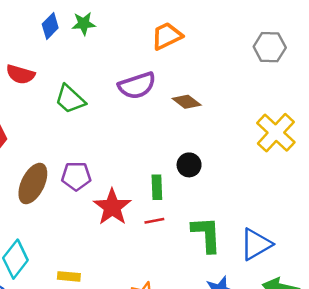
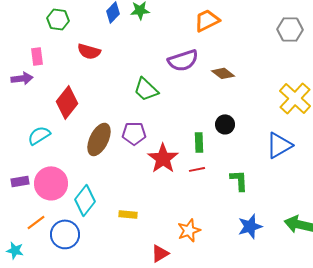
green trapezoid: (70, 99) -> (146, 89), moved
green L-shape: (206, 234) -> (239, 180), size x0.7
blue triangle: (256, 244) -> (279, 145), moved

